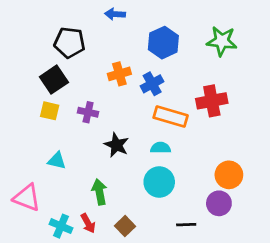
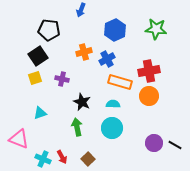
blue arrow: (115, 14) -> (81, 10), turned -72
yellow square: (50, 111) -> (35, 78), turned -32
cyan triangle: (57, 161) -> (40, 113), turned -32
orange circle: (229, 175) -> (149, 96), moved
green arrow: (99, 192) -> (77, 127), moved
black line: (186, 225) -> (175, 145), moved, turned 32

